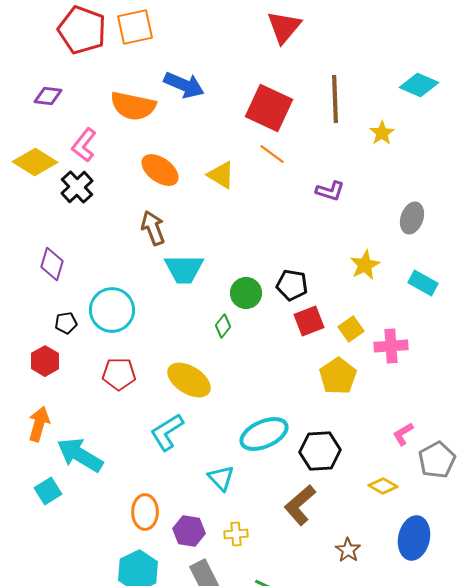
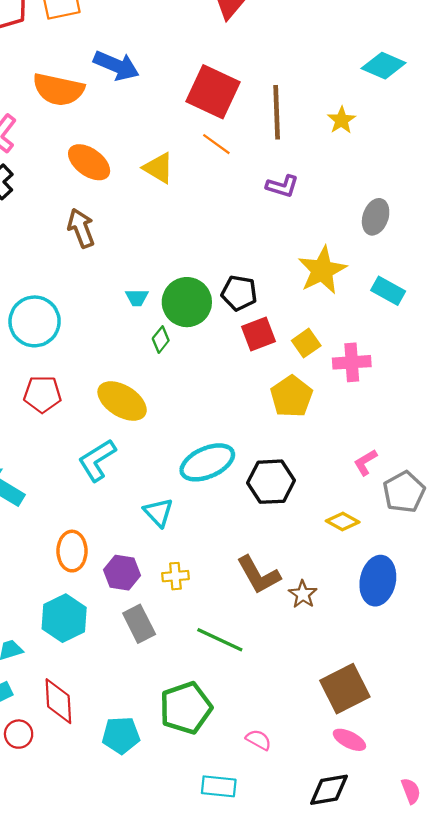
brown line: (335, 99) -> (277, 112), moved
yellow star: (365, 265) -> (322, 270), size x1.4
cyan trapezoid: (184, 269) -> (137, 298), moved, size x0.5
green circle: (246, 293) -> (187, 302), size x1.4
brown L-shape: (300, 505) -> (258, 575), moved, turned -78

